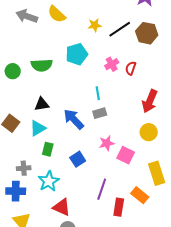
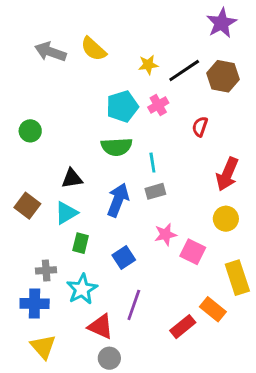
pink cross: (112, 64) -> (158, 105), moved
green semicircle: (42, 65) -> (117, 147), moved
blue arrow: (74, 119) -> (118, 200), turned 65
purple line: (102, 189) -> (134, 305), moved
red rectangle: (119, 207) -> (183, 327), turned 42

